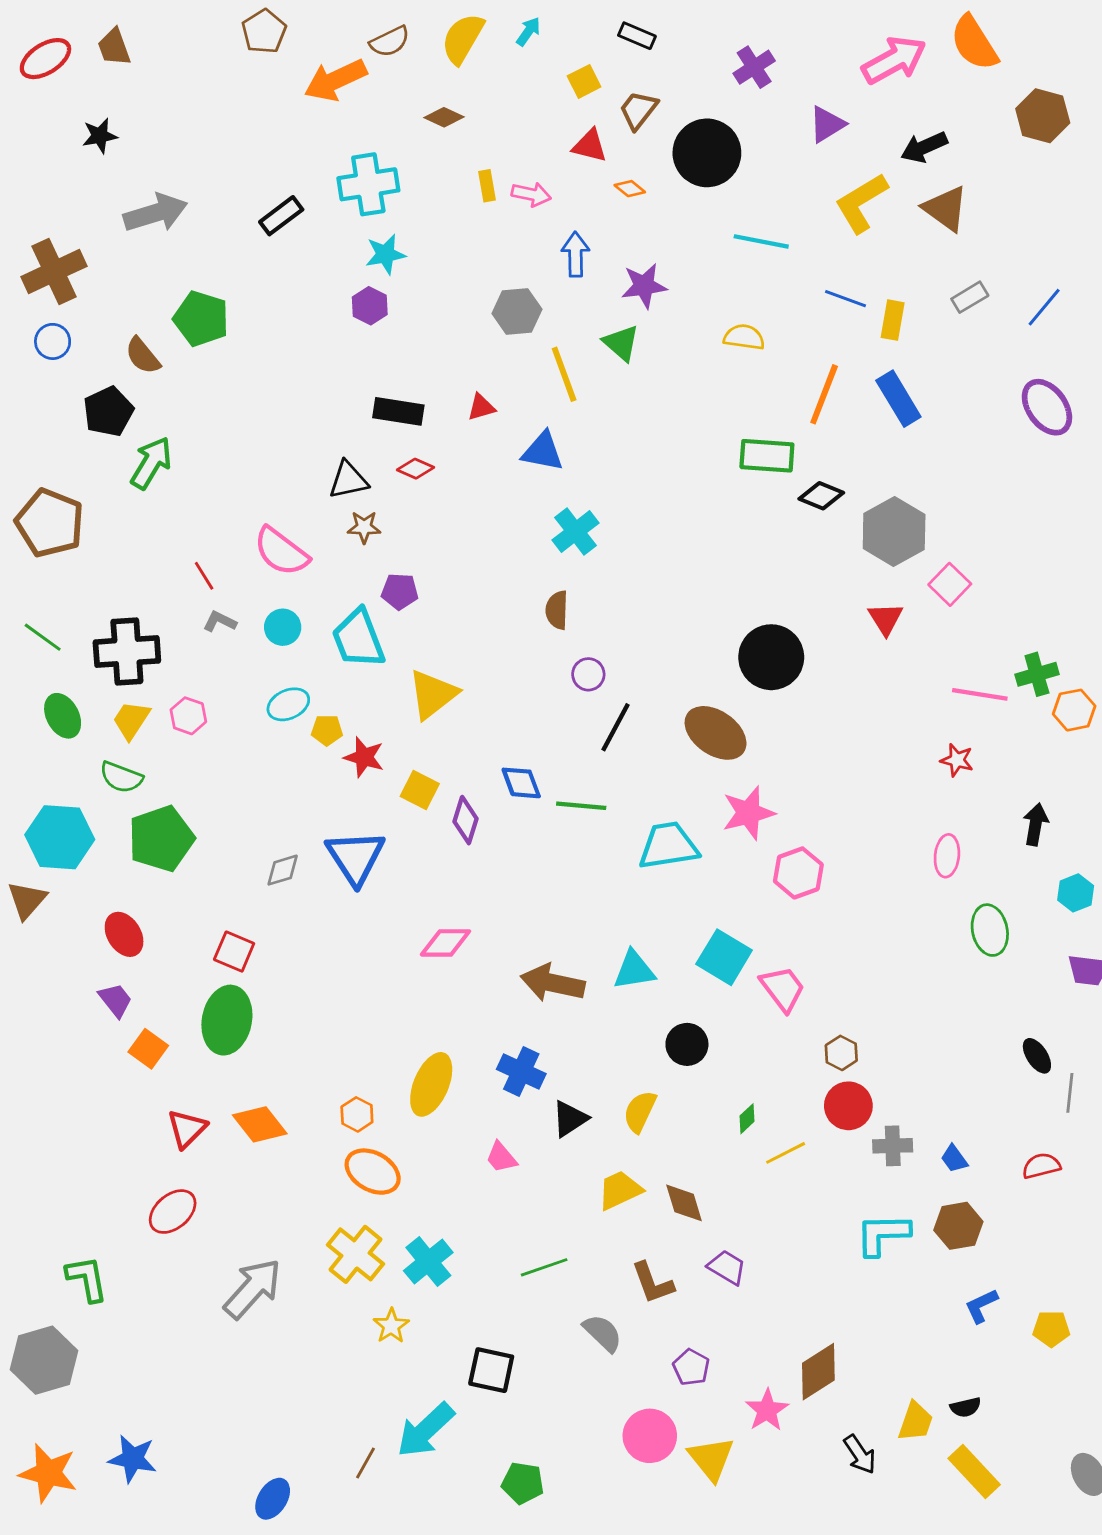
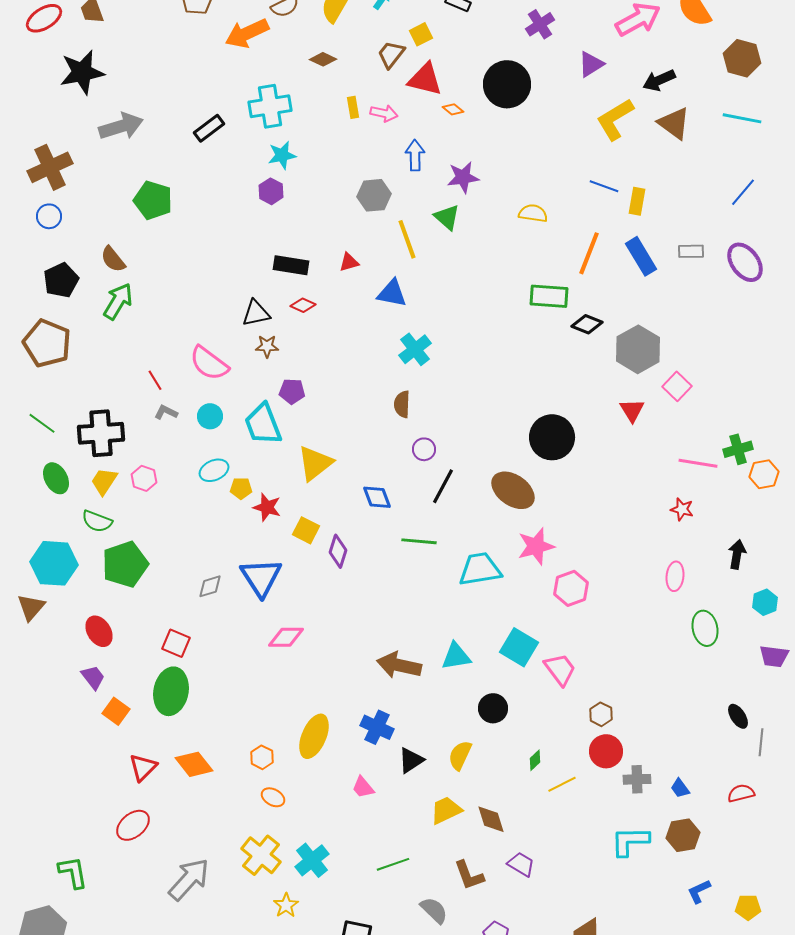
brown trapezoid: (638, 110) -> (391, 54), moved
black star: (100, 136) -> (82, 72), size x1.8
red triangle: (590, 146) -> (425, 79), size x1.4
cyan line: (761, 241) -> (742, 118), moved
gray rectangle: (970, 297) -> (691, 251), moved, turned 30
brown semicircle: (143, 356) -> (113, 259), moved
black pentagon: (108, 411) -> (61, 280), moved
blue diamond: (521, 783) -> (377, 497), moved
pink diamond: (445, 943) -> (286, 637), moved
orange ellipse: (373, 1172) -> (273, 797), size x0.6

